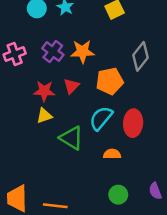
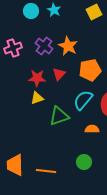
orange star: (82, 52) -> (68, 46), turned 30
green triangle: (71, 138) -> (59, 116), turned -50
green circle: (118, 195) -> (84, 162), moved

